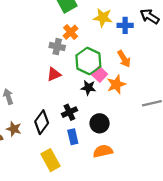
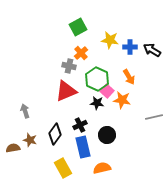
black arrow: (150, 16) -> (152, 50), moved
red triangle: (54, 74) -> (66, 91), size x1.6
orange star: (116, 84) -> (122, 100), turned 30
blue rectangle: (73, 137) -> (83, 147), size x1.5
orange semicircle: (103, 151) -> (102, 168), moved

